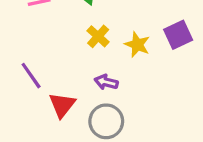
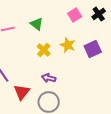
yellow star: (137, 45) -> (68, 45), moved

